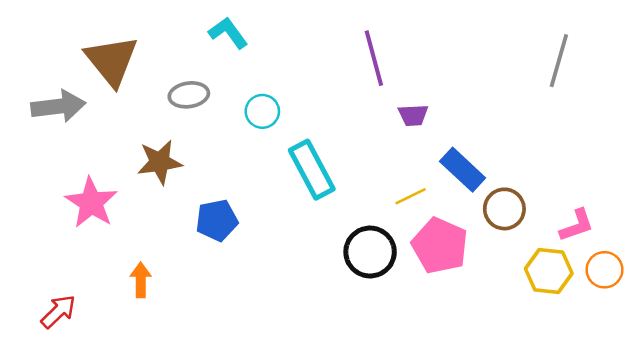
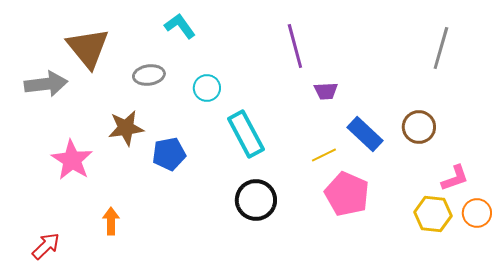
brown circle: (504, 209) -> (419, 127), moved
blue pentagon: (217, 220) -> (169, 154), moved
black circle: (370, 252) -> (256, 200), moved

